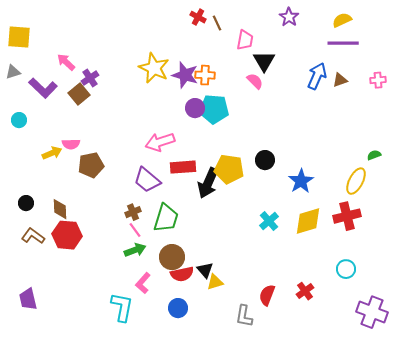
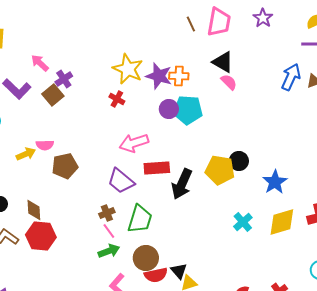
red cross: (198, 17) -> (117, 99), moved
pink trapezoid: (245, 40) -> (219, 22), moved, size x1.4
black triangle: (264, 61) -> (223, 62), moved, turned -30
yellow pentagon: (229, 169) -> (220, 170), moved

